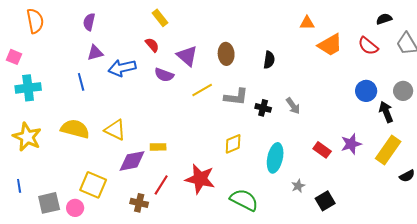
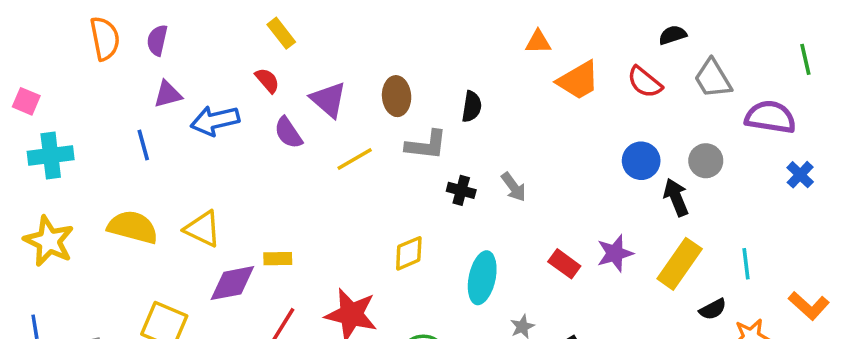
orange semicircle: (35, 21) -> (105, 38), moved
purple semicircle: (164, 75) -> (288, 133), turned 36
gray L-shape: (236, 97) -> (426, 145), moved

